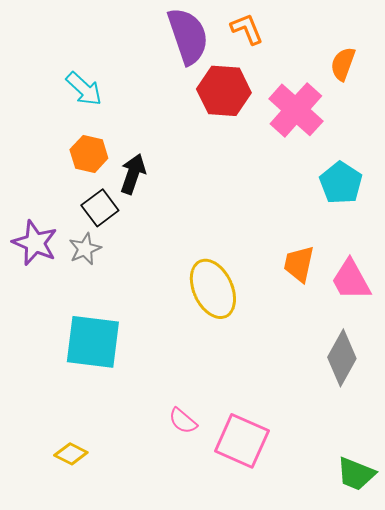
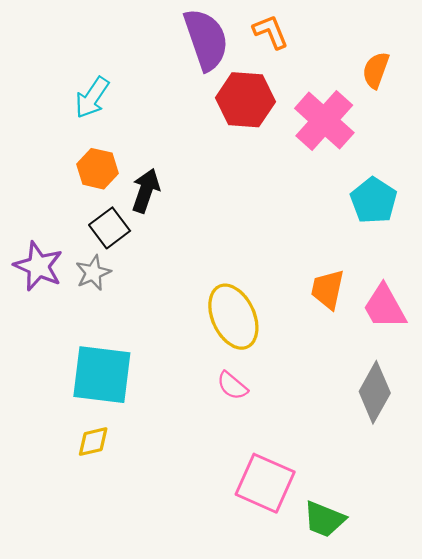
cyan arrow: (84, 89) -> (92, 98), turned 81
pink semicircle: (183, 421) -> (232, 386), moved
yellow diamond: (71, 454) -> (93, 442), moved, turned -40
green trapezoid: (356, 474) -> (324, 519), moved

